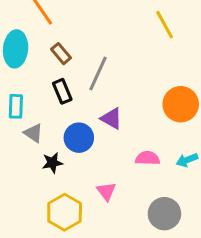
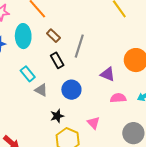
cyan rectangle: (16, 106) -> (28, 74), turned -35
purple triangle: (112, 118) -> (108, 74), moved
black star: (52, 163) -> (57, 116), moved

